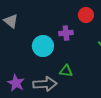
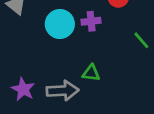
cyan circle: (43, 46) -> (60, 24), moved

